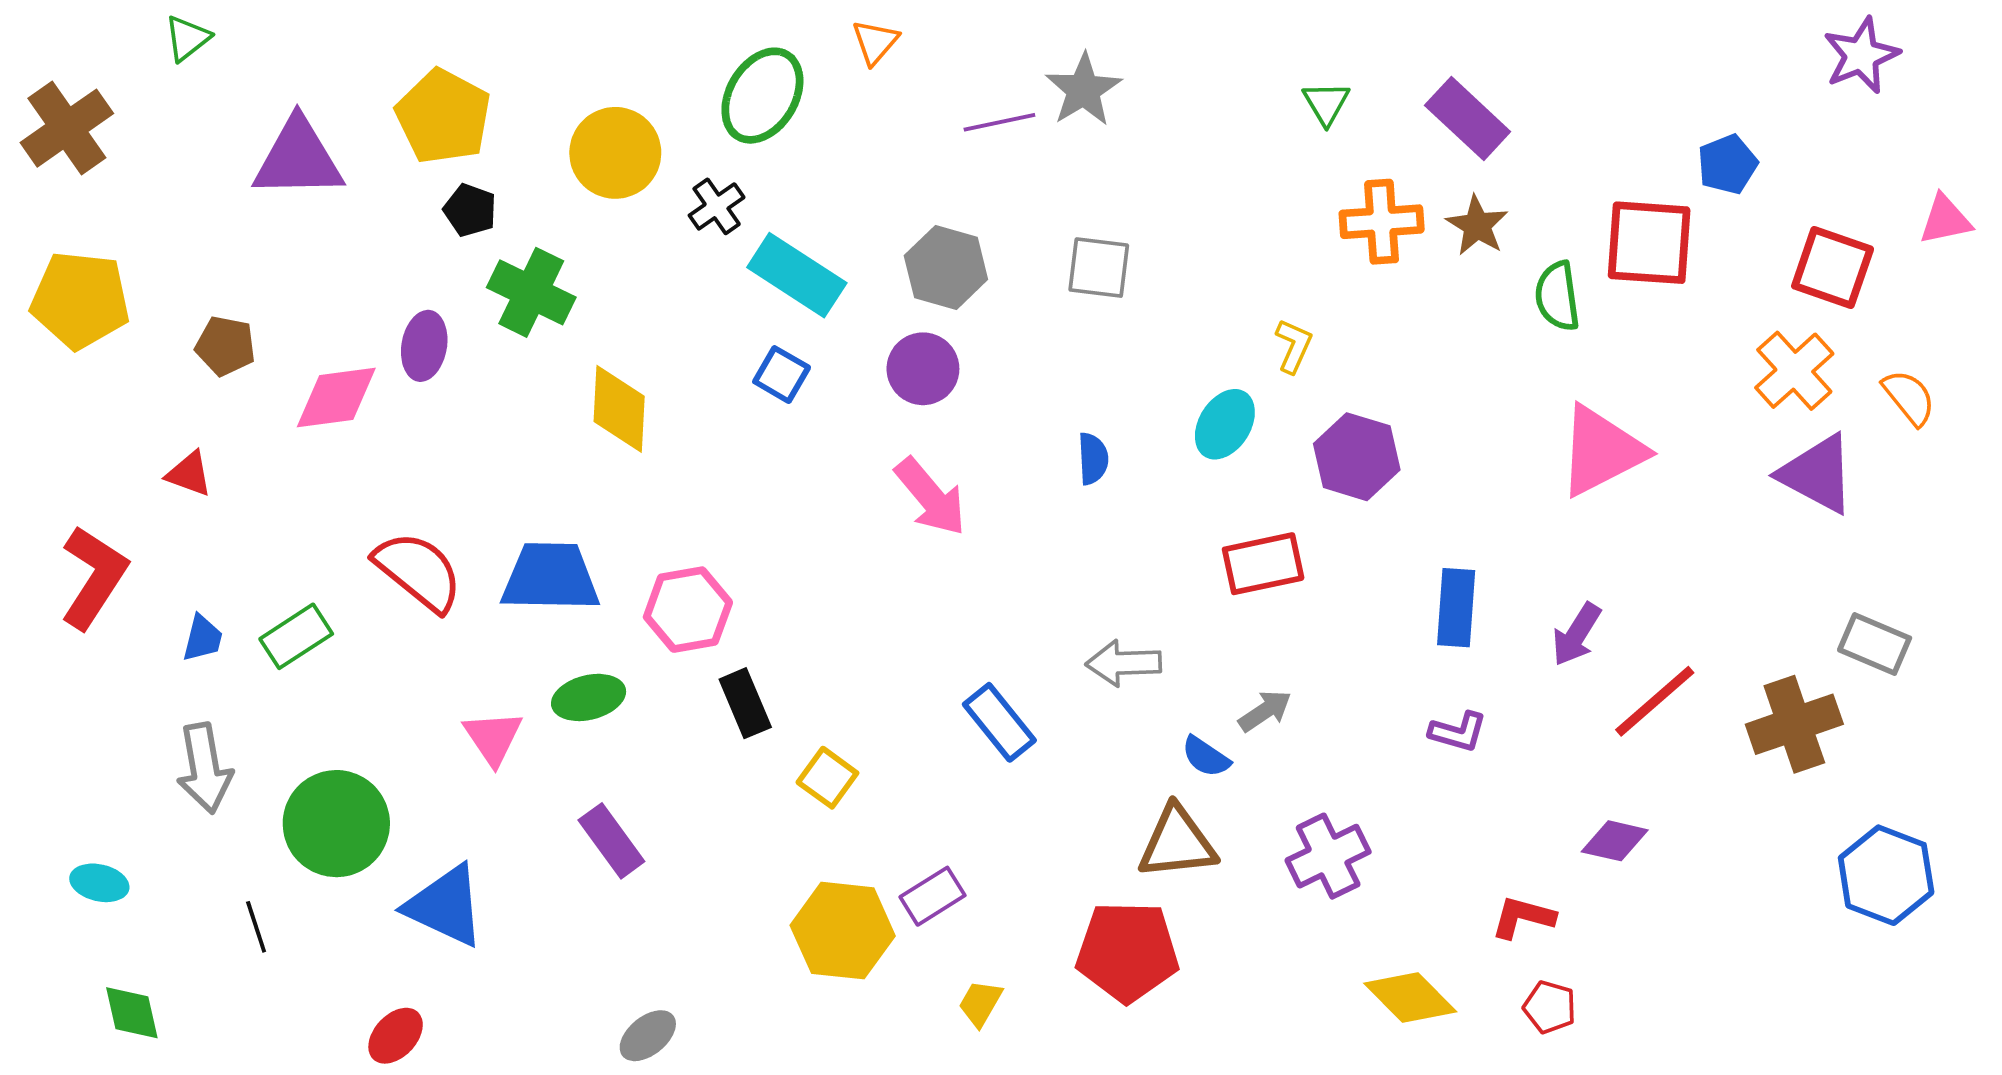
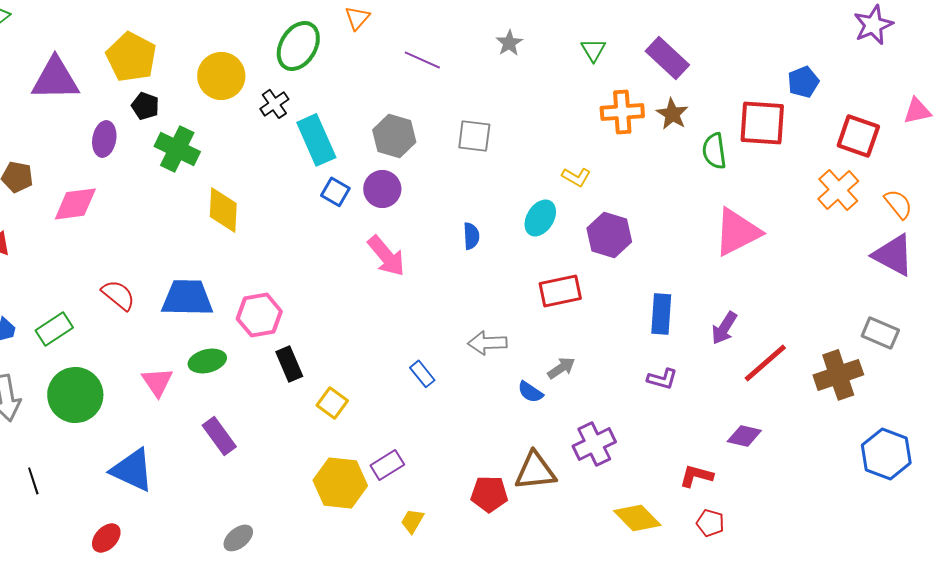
gray star: (1083, 90) -> (509, 43), moved, size x0.7
purple line: (999, 122) -> (422, 60), turned 36
cyan rectangle: (797, 275) -> (316, 140), turned 33
purple ellipse: (424, 346) -> (104, 139), moved
yellow L-shape: (1294, 346) -> (576, 177), turned 96
blue square: (782, 375) -> (335, 192), moved
purple triangle: (1817, 474) -> (893, 255), moved
red semicircle: (418, 571) -> (118, 295), size x0.7
blue rectangle: (999, 722) -> (422, 374), size x0.7
green circle: (336, 824) -> (75, 395), moved
brown triangle: (1177, 843) -> (535, 471), moved
red pentagon: (1127, 952) -> (489, 494), size x0.7

